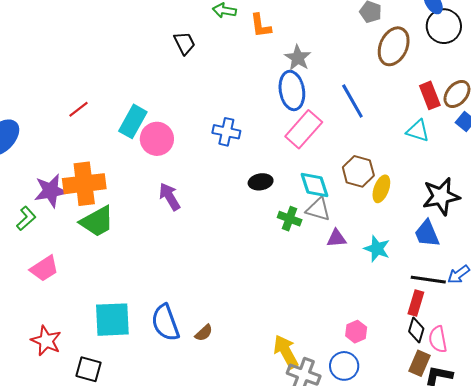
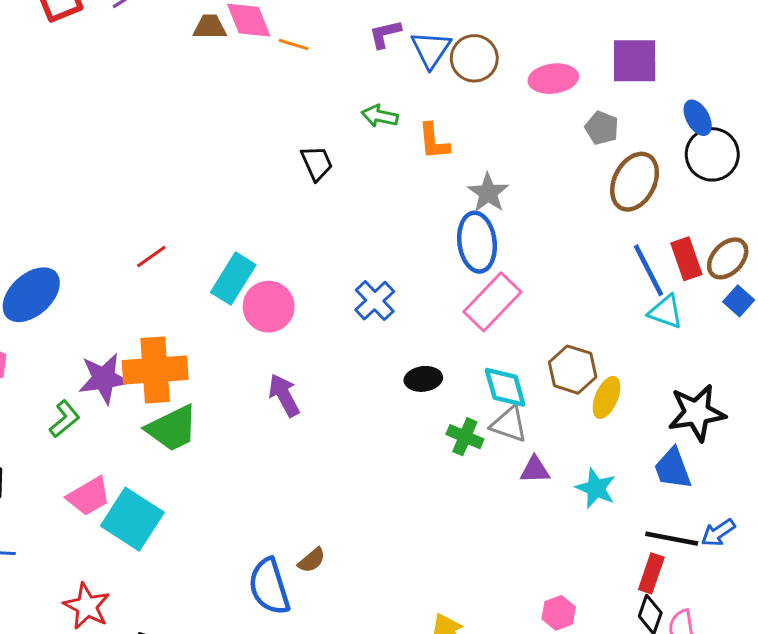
blue line: (352, 101) -> (648, 270), moved
blue cross: (226, 132) -> (375, 301), turned 32
cyan square: (112, 320) -> (132, 519), moved, turned 33
brown semicircle: (204, 333) -> (312, 560), moved

